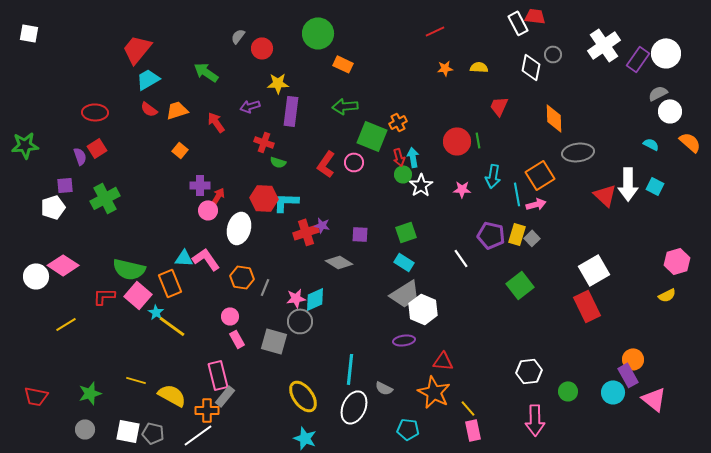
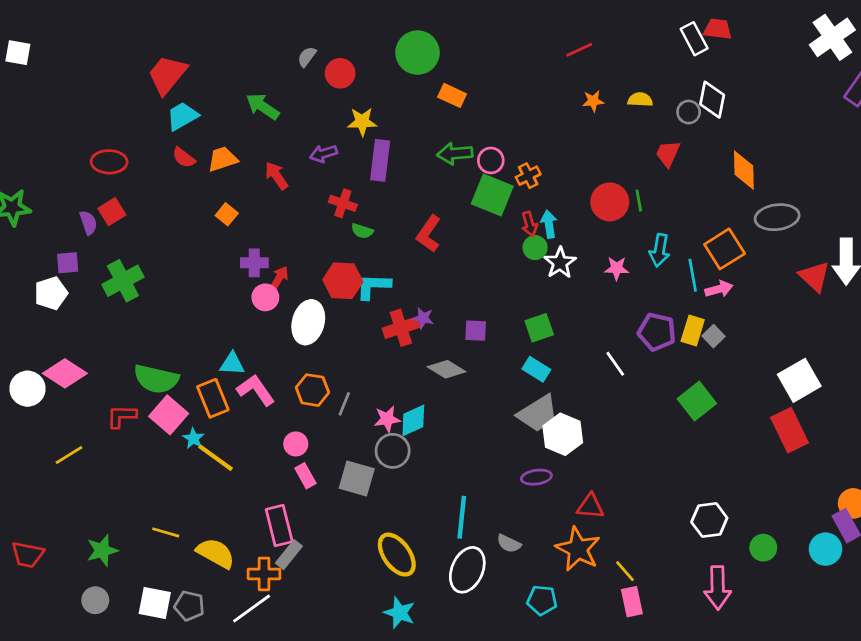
white cross: (604, 45) -> (832, 37), moved
gray circle: (553, 54) -> (689, 112), moved
pink circle: (354, 162) -> (491, 160), moved
pink L-shape: (206, 259) -> (256, 390), moved

